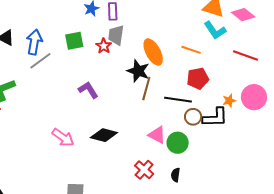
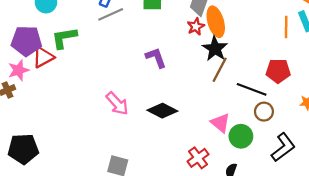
red star: (104, 46) -> (196, 27), moved
orange line: (191, 50) -> (286, 27), moved, turned 60
orange ellipse: (153, 52) -> (216, 22), moved
black L-shape: (215, 117) -> (283, 147), moved, turned -48

